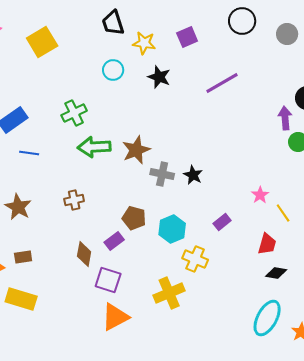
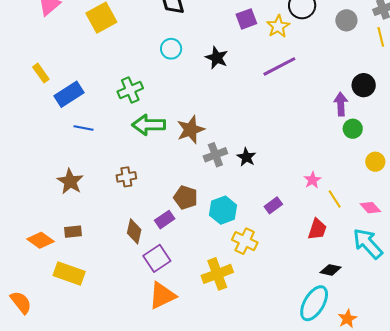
yellow star: (144, 43) -> (278, 26), moved, turned 30
gray cross: (162, 174) -> (215, 155), turned -35
black diamond: (276, 273) -> (331, 270), moved
purple square: (108, 280) -> (157, 258), turned 36

